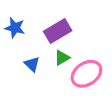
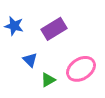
green triangle: (62, 58) -> (48, 80), moved

